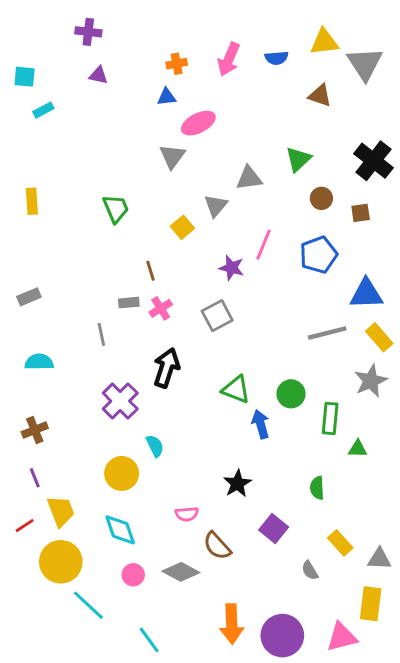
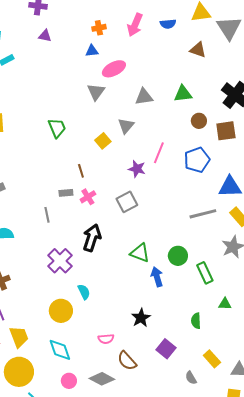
green triangle: (298, 159) -> (183, 94), turned 36
gray triangle: (249, 178) -> (144, 97), moved
brown square: (361, 213) -> (226, 131), size x1.5
green rectangle: (330, 418) -> (205, 273), turned -30
green triangle: (358, 449) -> (225, 304), moved

